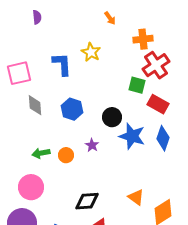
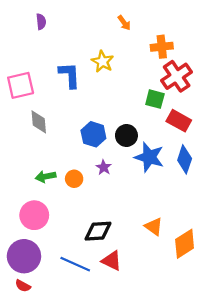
blue hexagon: (72, 109) -> (93, 134), moved

